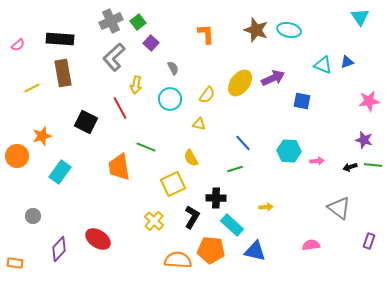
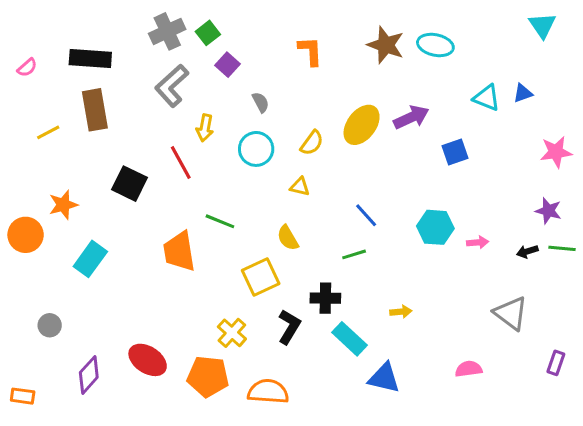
blue square: (302, 101) -> (455, 152), turned -30
orange pentagon: (211, 250) -> (208, 376), moved

